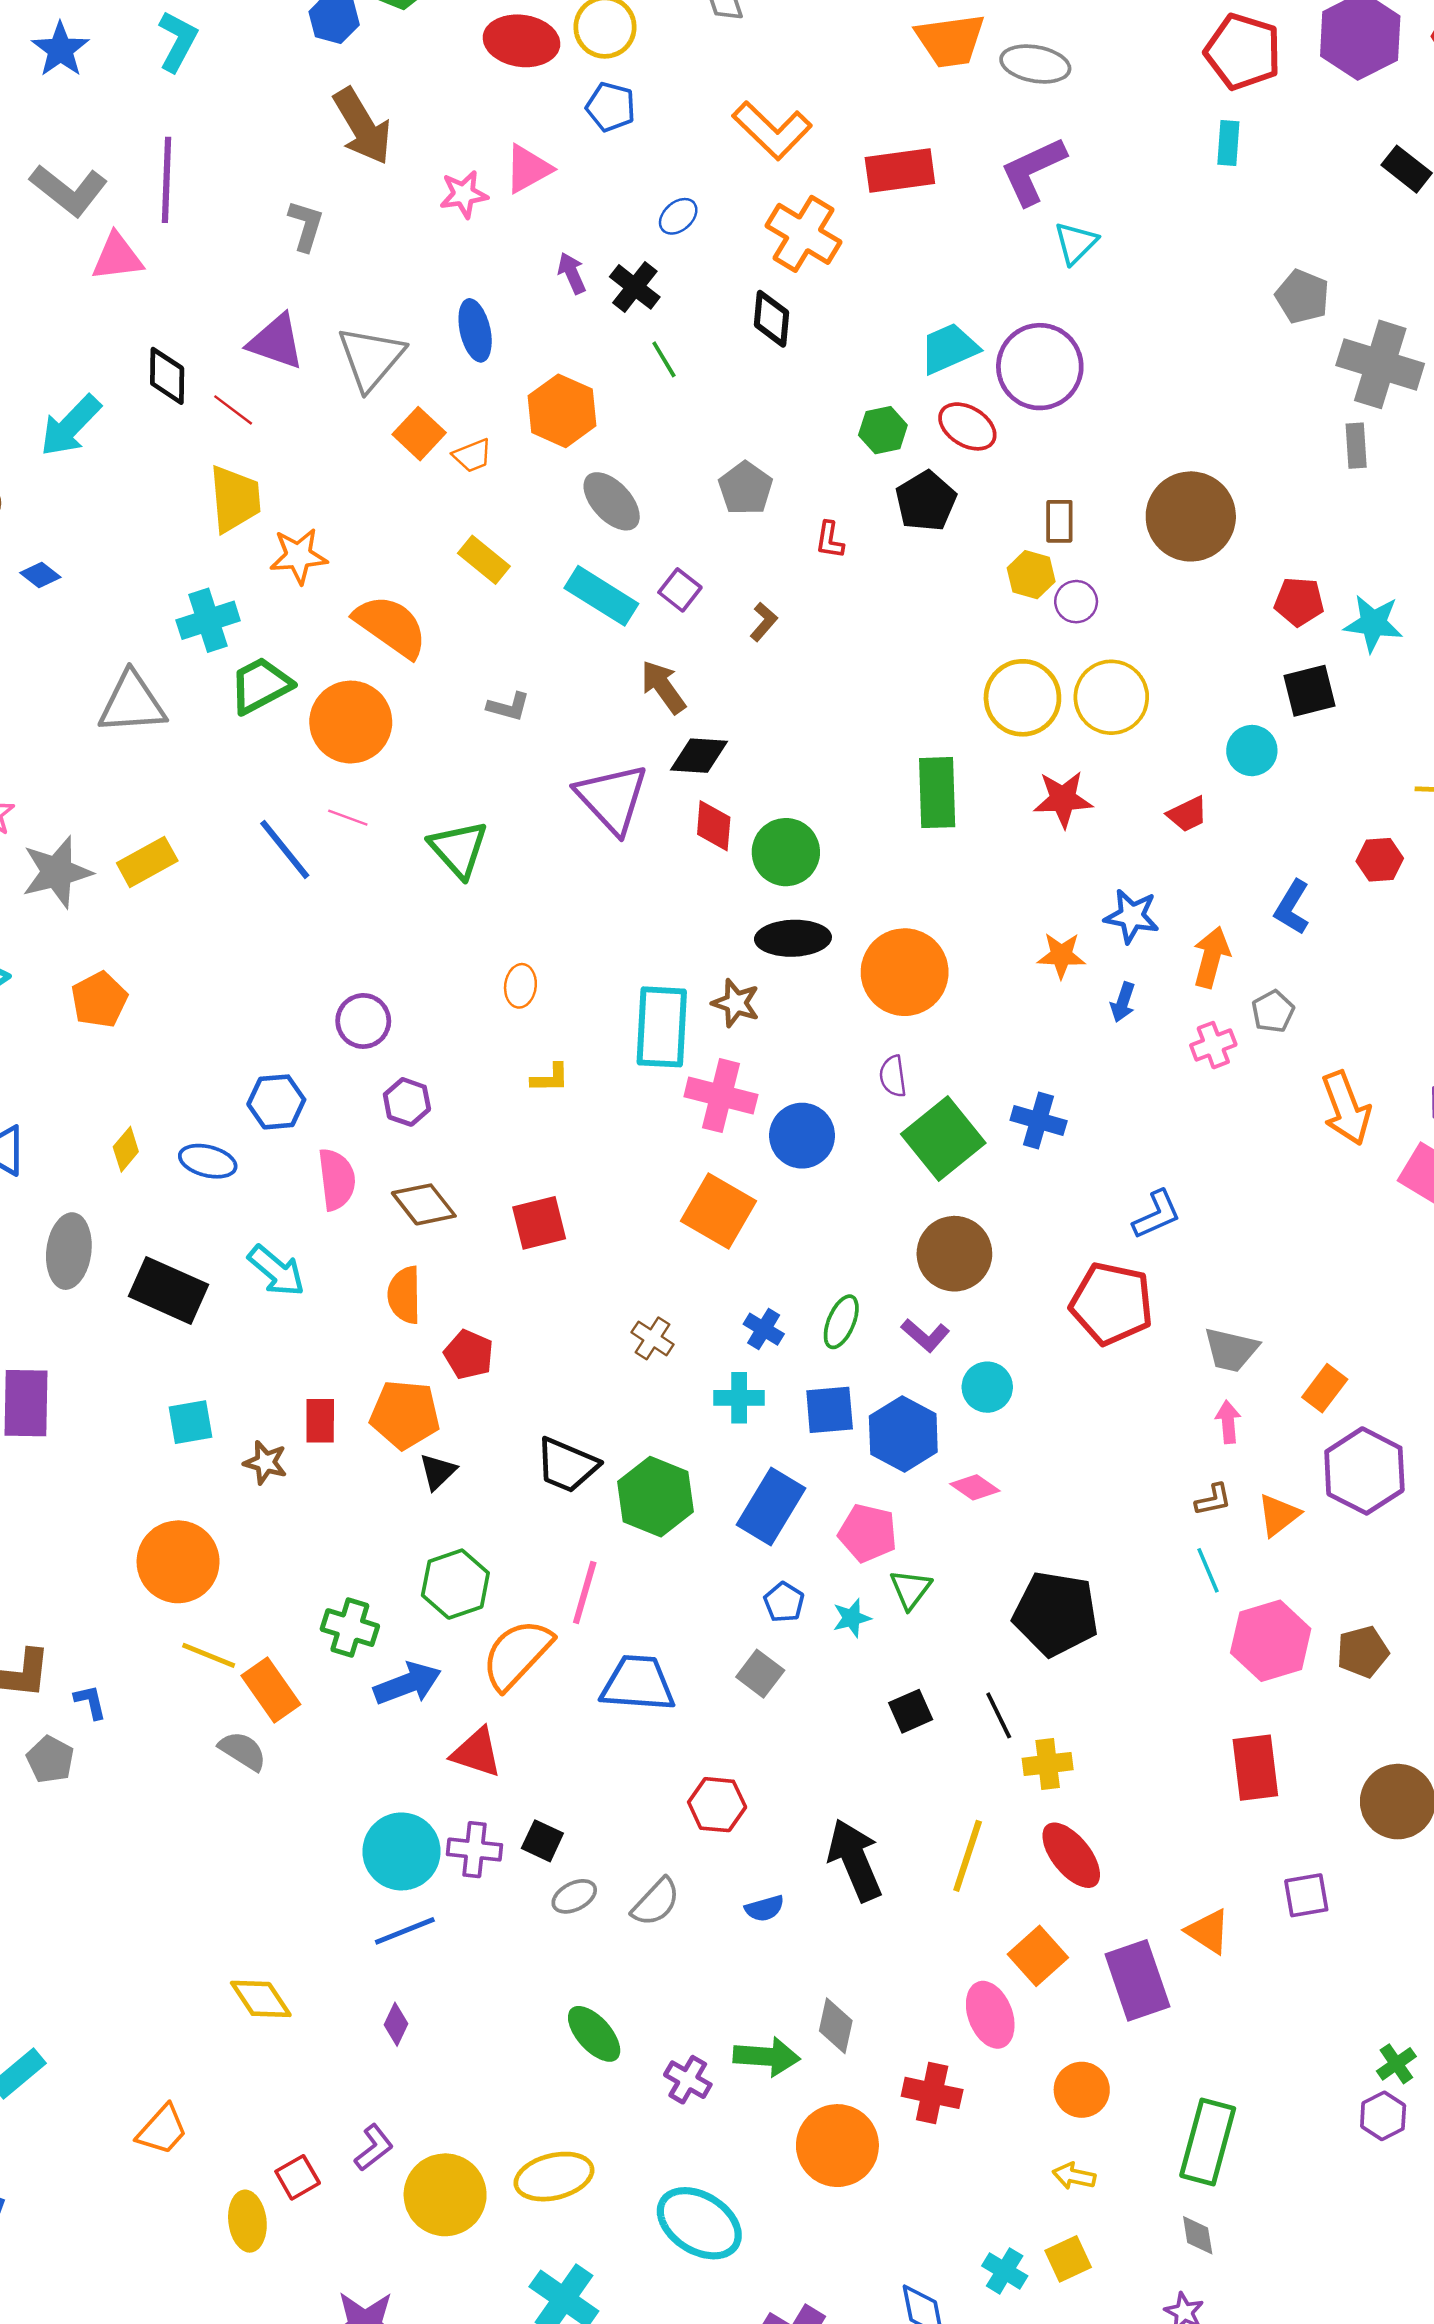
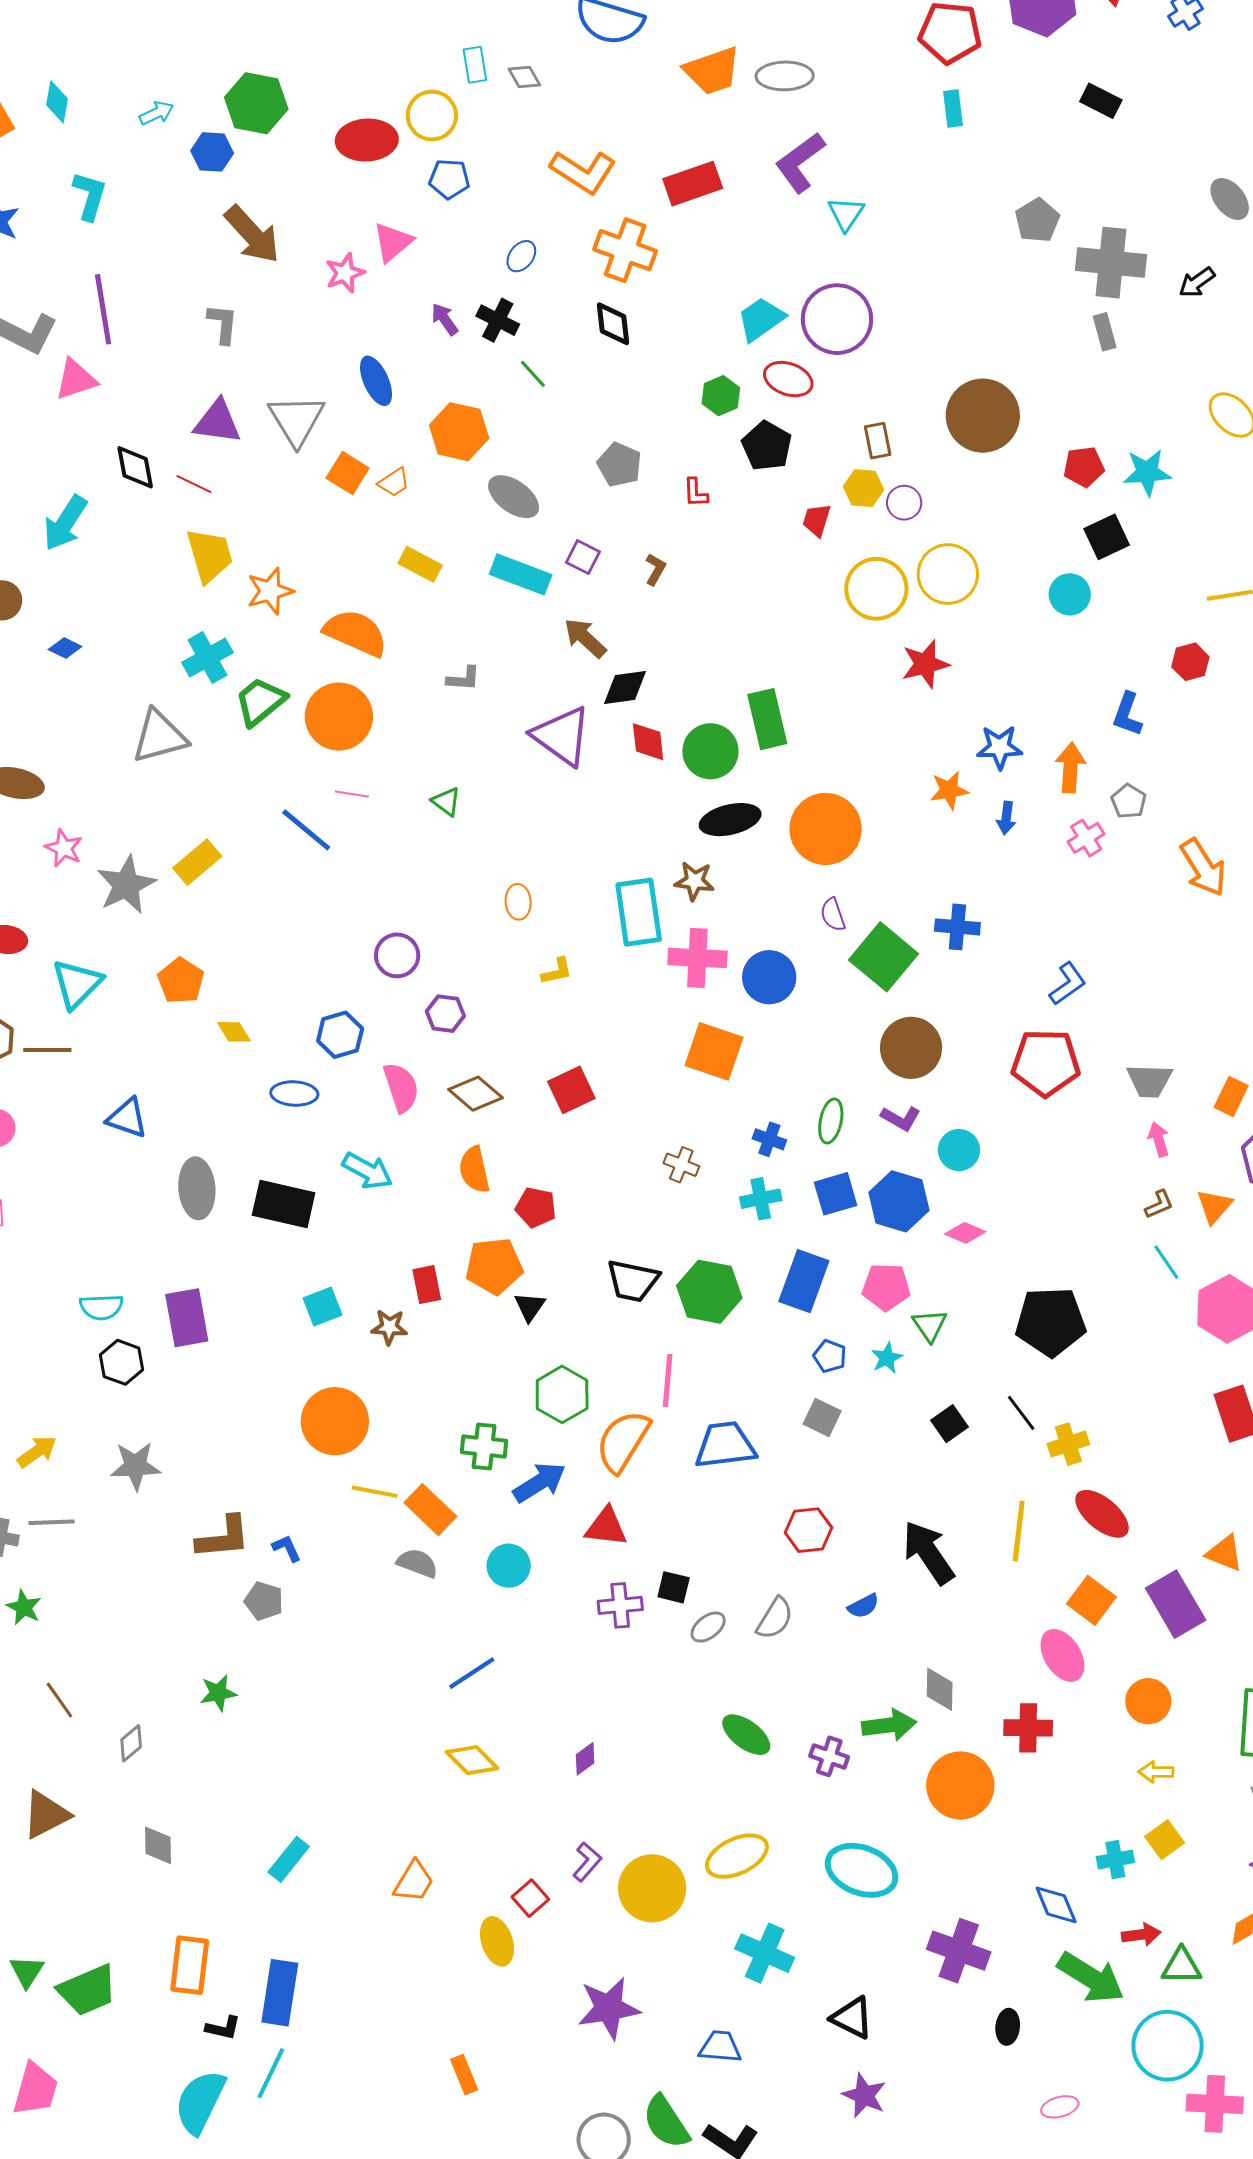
gray pentagon: (1302, 297) -> (1037, 220), turned 30
green rectangle: (937, 793) -> (767, 719), moved
red trapezoid: (1187, 814) -> (817, 520), moved, turned 144
green triangle: (459, 849) -> (446, 801), size x0.6
yellow diamond: (126, 1149) -> (234, 1032), moved, turned -60
cyan circle: (402, 1851) -> (509, 1566), moved, size x0.7
blue line: (405, 1931) -> (472, 1673), moved
purple diamond: (396, 2024) -> (585, 1759), turned 40
cyan cross: (1005, 2271) -> (1115, 1860), turned -30

